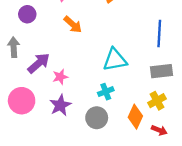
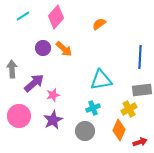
purple circle: (27, 14) -> (43, 48), moved
yellow cross: (157, 101) -> (129, 109), moved
red arrow: (159, 130) -> (140, 142), turned -40

